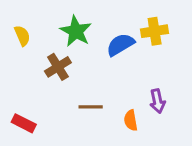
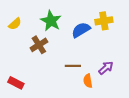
yellow semicircle: (22, 36) -> (15, 24), turned 72
purple arrow: (158, 101) -> (106, 68), turned -119
brown line: (91, 107) -> (73, 66), moved

